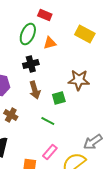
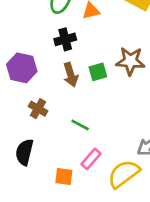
green square: (59, 98) -> (98, 72), moved
green line: (48, 121) -> (80, 125), moved

